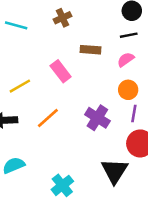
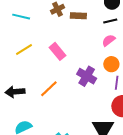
brown rectangle: (91, 50) -> (78, 16), moved
yellow line: (20, 86) -> (24, 49), moved
purple cross: (97, 118) -> (87, 76), moved

